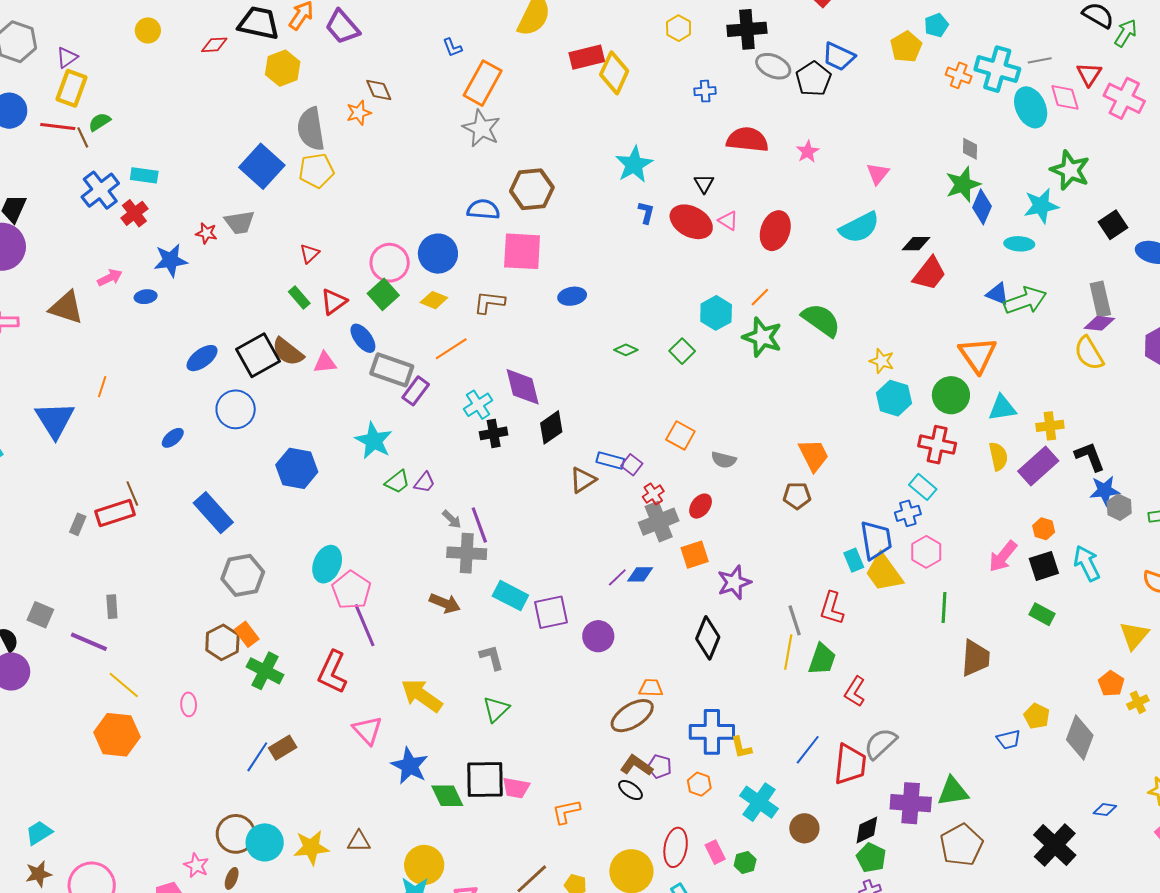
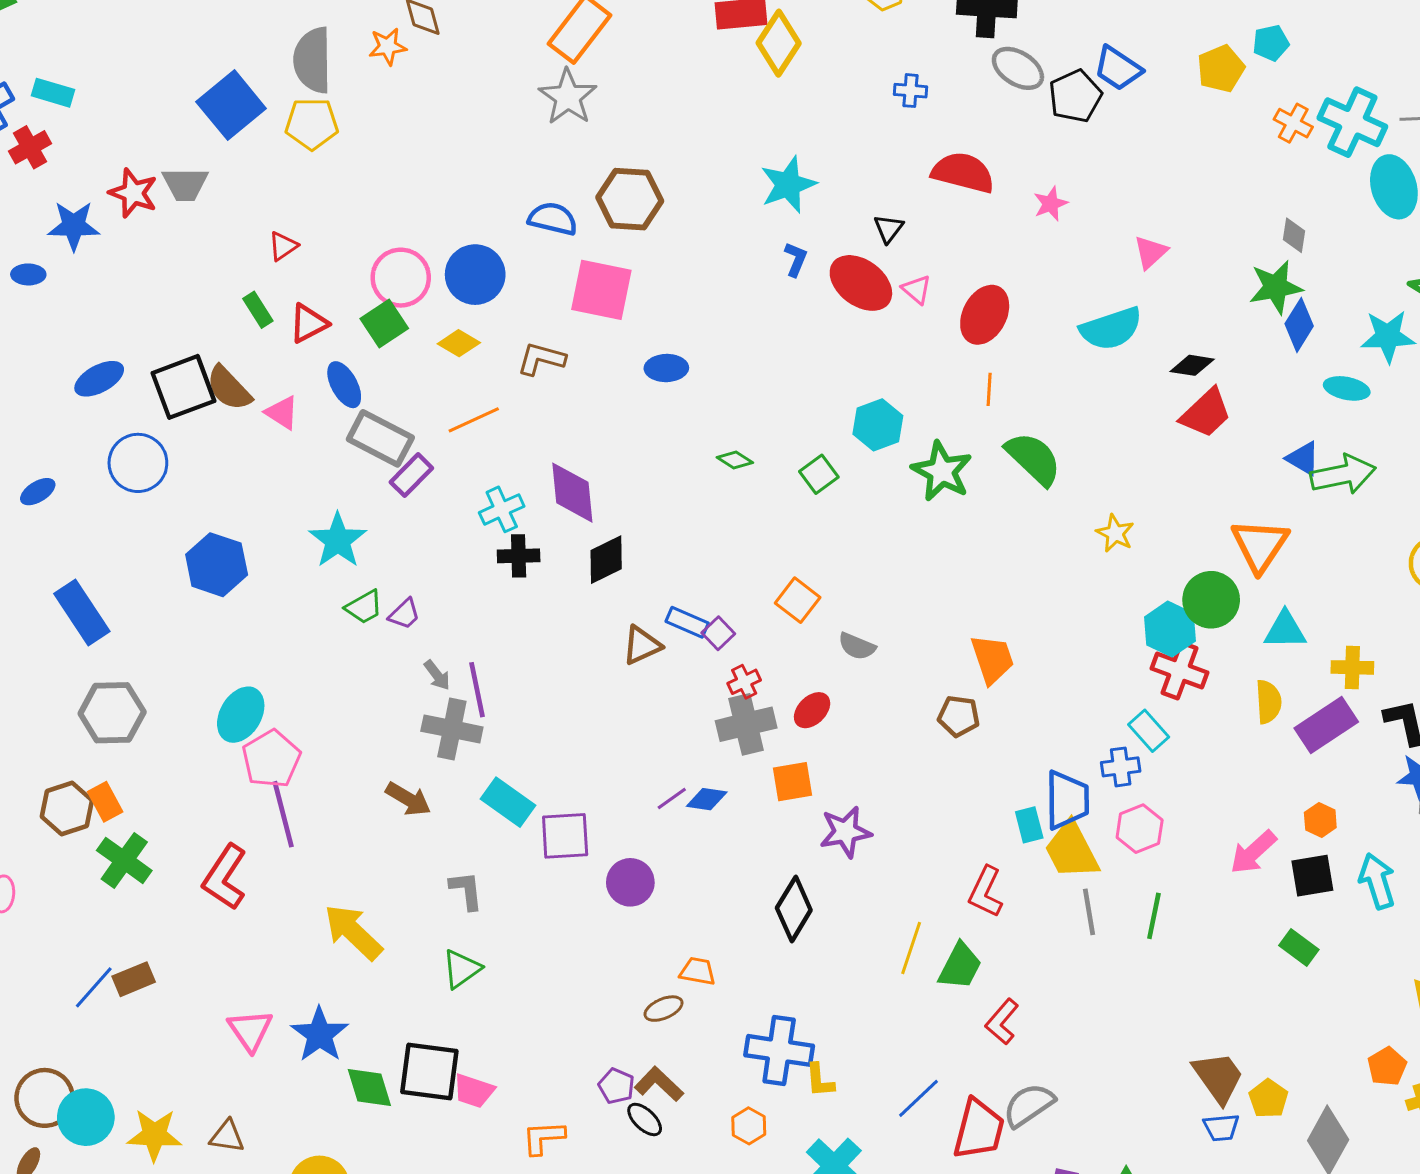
red star: (206, 233) -> (133, 193), size x1.5
orange line: (760, 297) -> (989, 389), moved, turned -50
pink triangle: (325, 363) -> (282, 413), turned 30
cyan hexagon: (894, 398) -> (1170, 629), moved
gray line: (795, 620) -> (1089, 912), moved
brown trapezoid: (975, 658) -> (1218, 1077), moved, turned -48
brown ellipse: (632, 716) -> (664, 1009), size x0.6
pink triangle: (367, 730) -> (250, 1030), moved
purple pentagon: (660, 766) -> (616, 1086), moved

